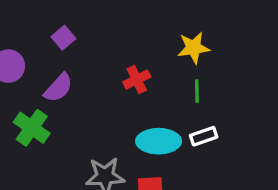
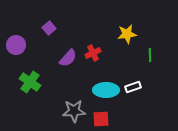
purple semicircle: (58, 88) -> (68, 58), moved
green line: (197, 91) -> (150, 55), moved

